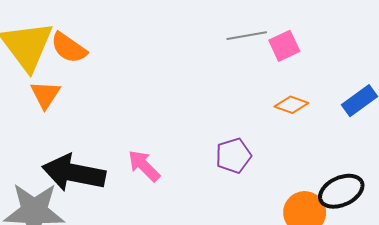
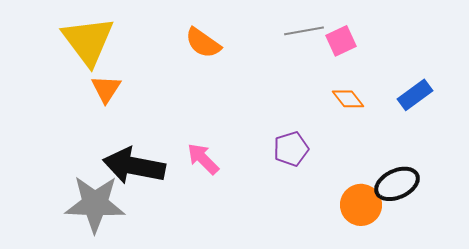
orange semicircle: (69, 48) -> (203, 43), moved
orange diamond: (291, 105) -> (348, 99), turned 32

